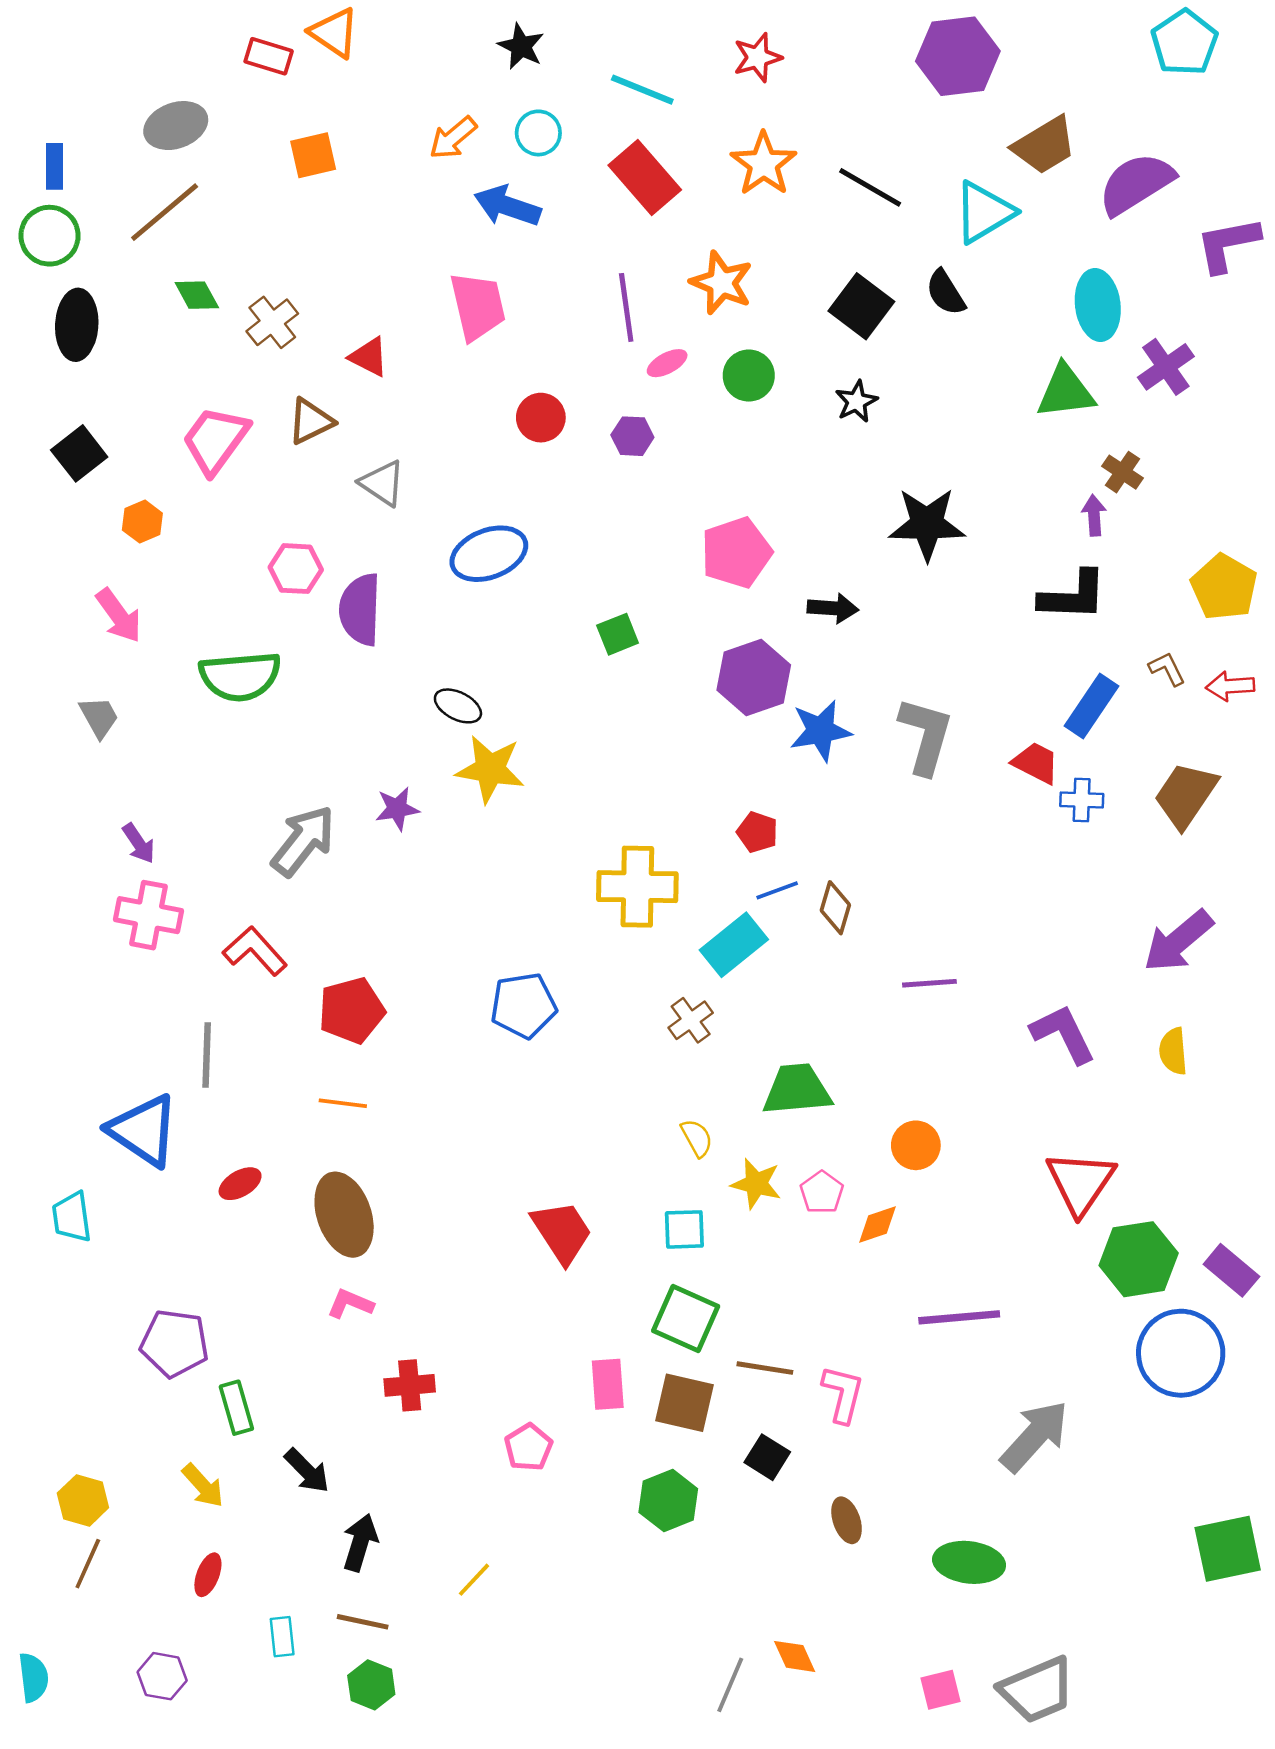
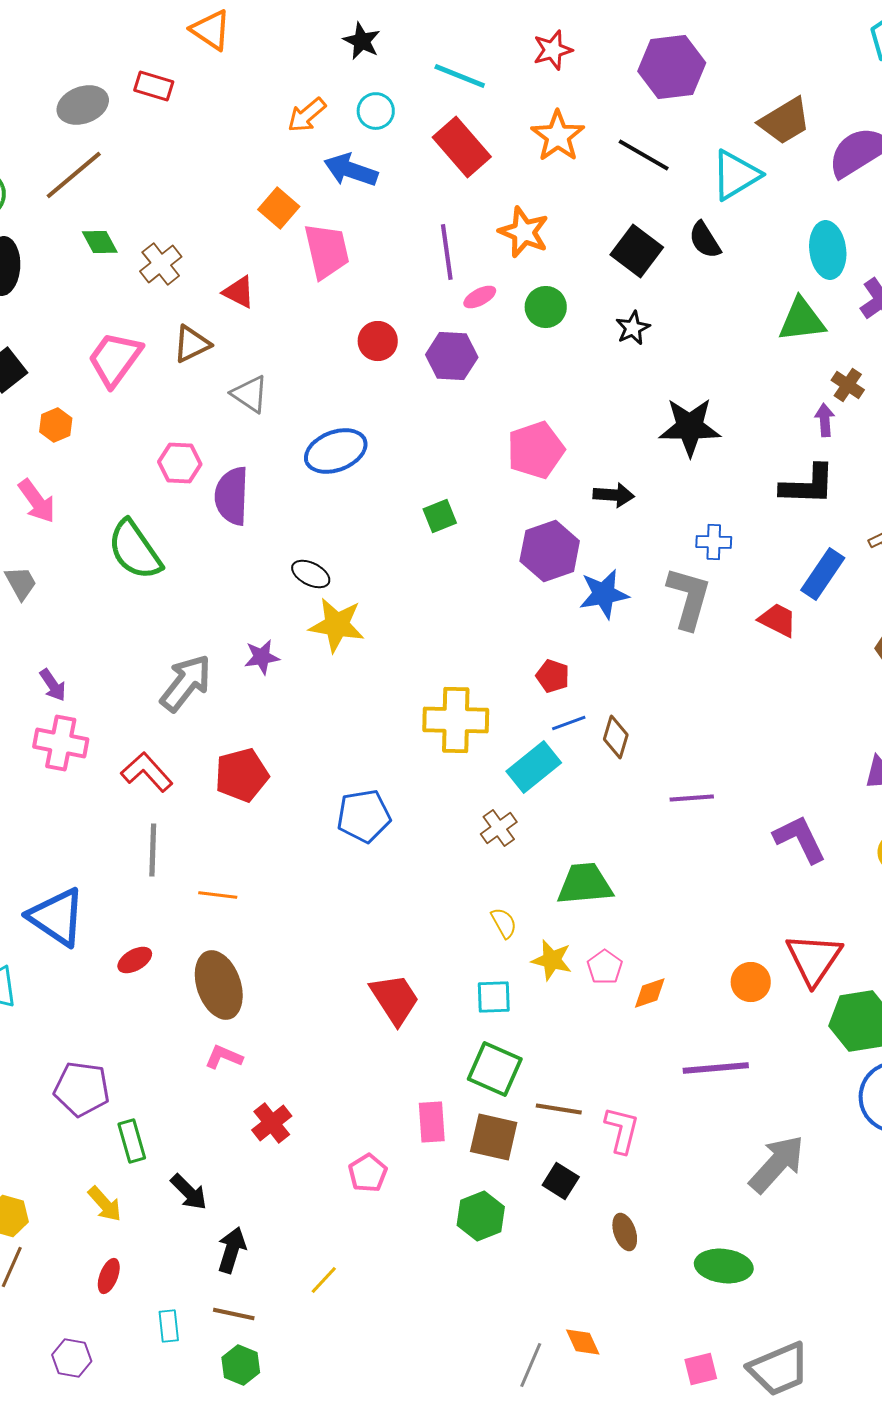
red rectangle: (269, 56) -> (154, 86), moved
purple hexagon: (958, 56) -> (672, 67), moved
orange square: (313, 155) -> (279, 208), moved, turned -36
purple hexagon: (632, 436) -> (452, 356), size x1.5
green semicircle: (240, 676) -> (135, 550), turned 60
blue cross: (1082, 800) -> (714, 542), moved
red pentagon: (351, 1010) -> (242, 775), moved
gray line: (207, 1055) -> (153, 850), moved
orange circle: (916, 1145) -> (751, 982), moved
red cross: (410, 1385) -> (272, 1123), turned -33

